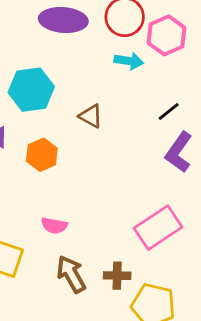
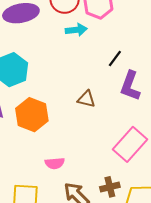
brown triangle: (91, 116) -> (86, 99), moved
orange hexagon: (42, 155) -> (32, 115), size x1.4

